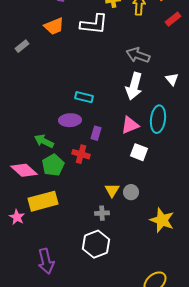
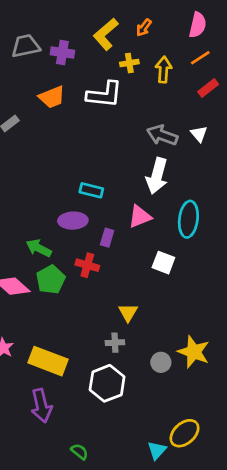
white triangle: (172, 79) -> (199, 134), moved
pink triangle: (130, 125) -> (140, 217), moved
gray circle: (131, 192) -> (161, 362), moved
yellow rectangle: (43, 201) -> (48, 361), moved, turned 36

